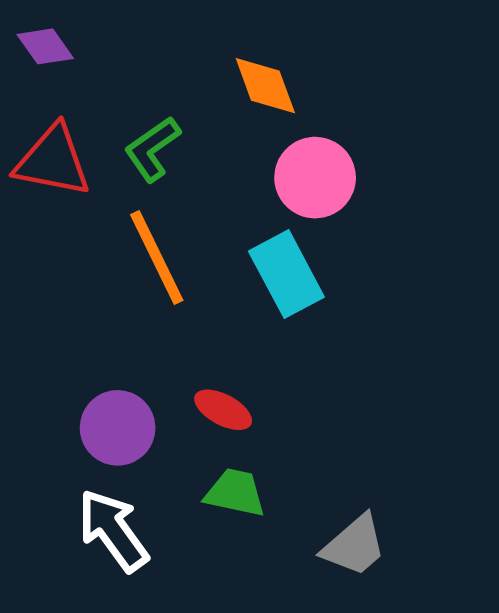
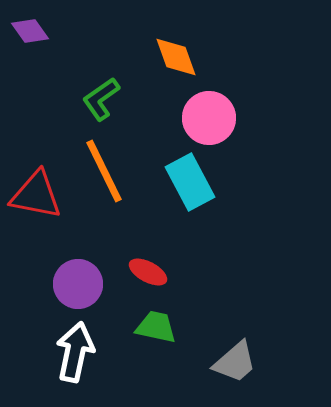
red triangle: (53, 161) -> (36, 195), moved
white arrow: (113, 530) -> (75, 352), turned 48

